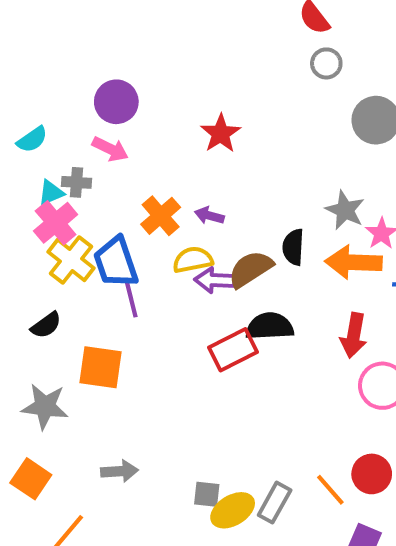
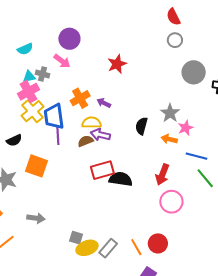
orange arrow: (354, 262) -> (169, 139), size x0.6
brown semicircle: (250, 269) -> (86, 141), moved, size x0.7
black semicircle: (270, 326) -> (121, 179), moved

